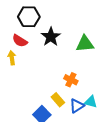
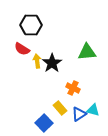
black star: (51, 37) -> (52, 63), moved
yellow arrow: (12, 58) -> (37, 61), moved

